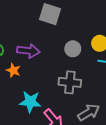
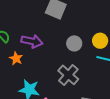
gray cross: (70, 82) -> (68, 75), turned 30

